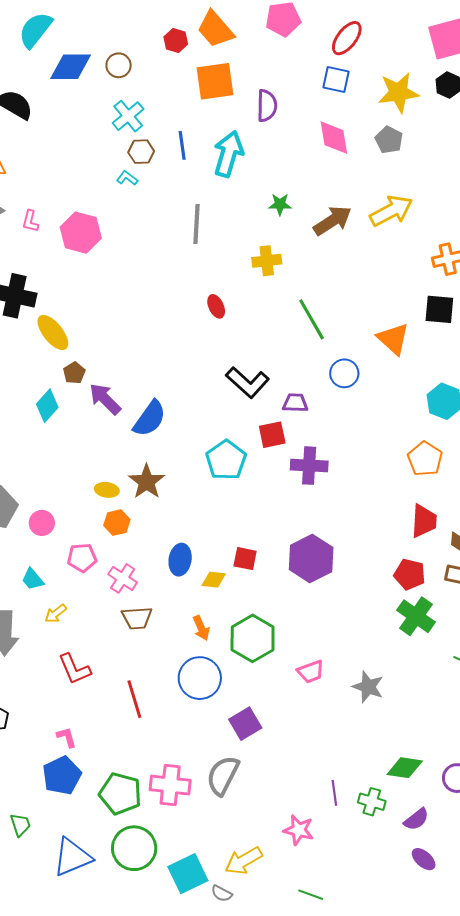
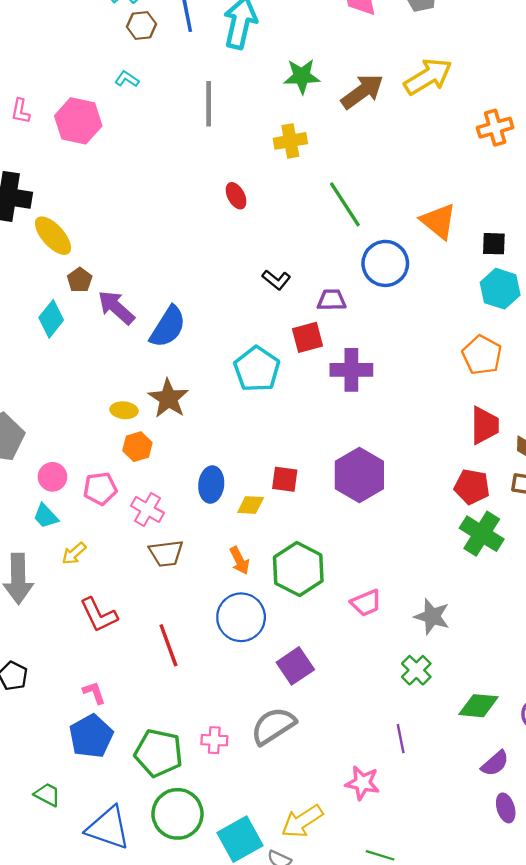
cyan L-shape: (127, 178) -> (127, 79), moved
green star: (280, 204) -> (302, 76), size x1.4
black square: (439, 309) -> (494, 244), moved, size x0.7
blue circle: (344, 373) -> (385, 263), size x1.4
black L-shape: (248, 382) -> (276, 280), size x0.6
pink circle: (42, 523) -> (52, 477), moved
gray semicircle: (223, 775) -> (273, 726), turned 33
pink cross: (170, 785) -> (214, 740), size x0.6
green cross: (372, 802) -> (416, 670), moved, turned 32
green trapezoid: (20, 825) -> (47, 795), turned -40
blue triangle: (72, 857) -> (108, 828), turned 45
purple ellipse: (424, 859) -> (506, 808), turned 35

